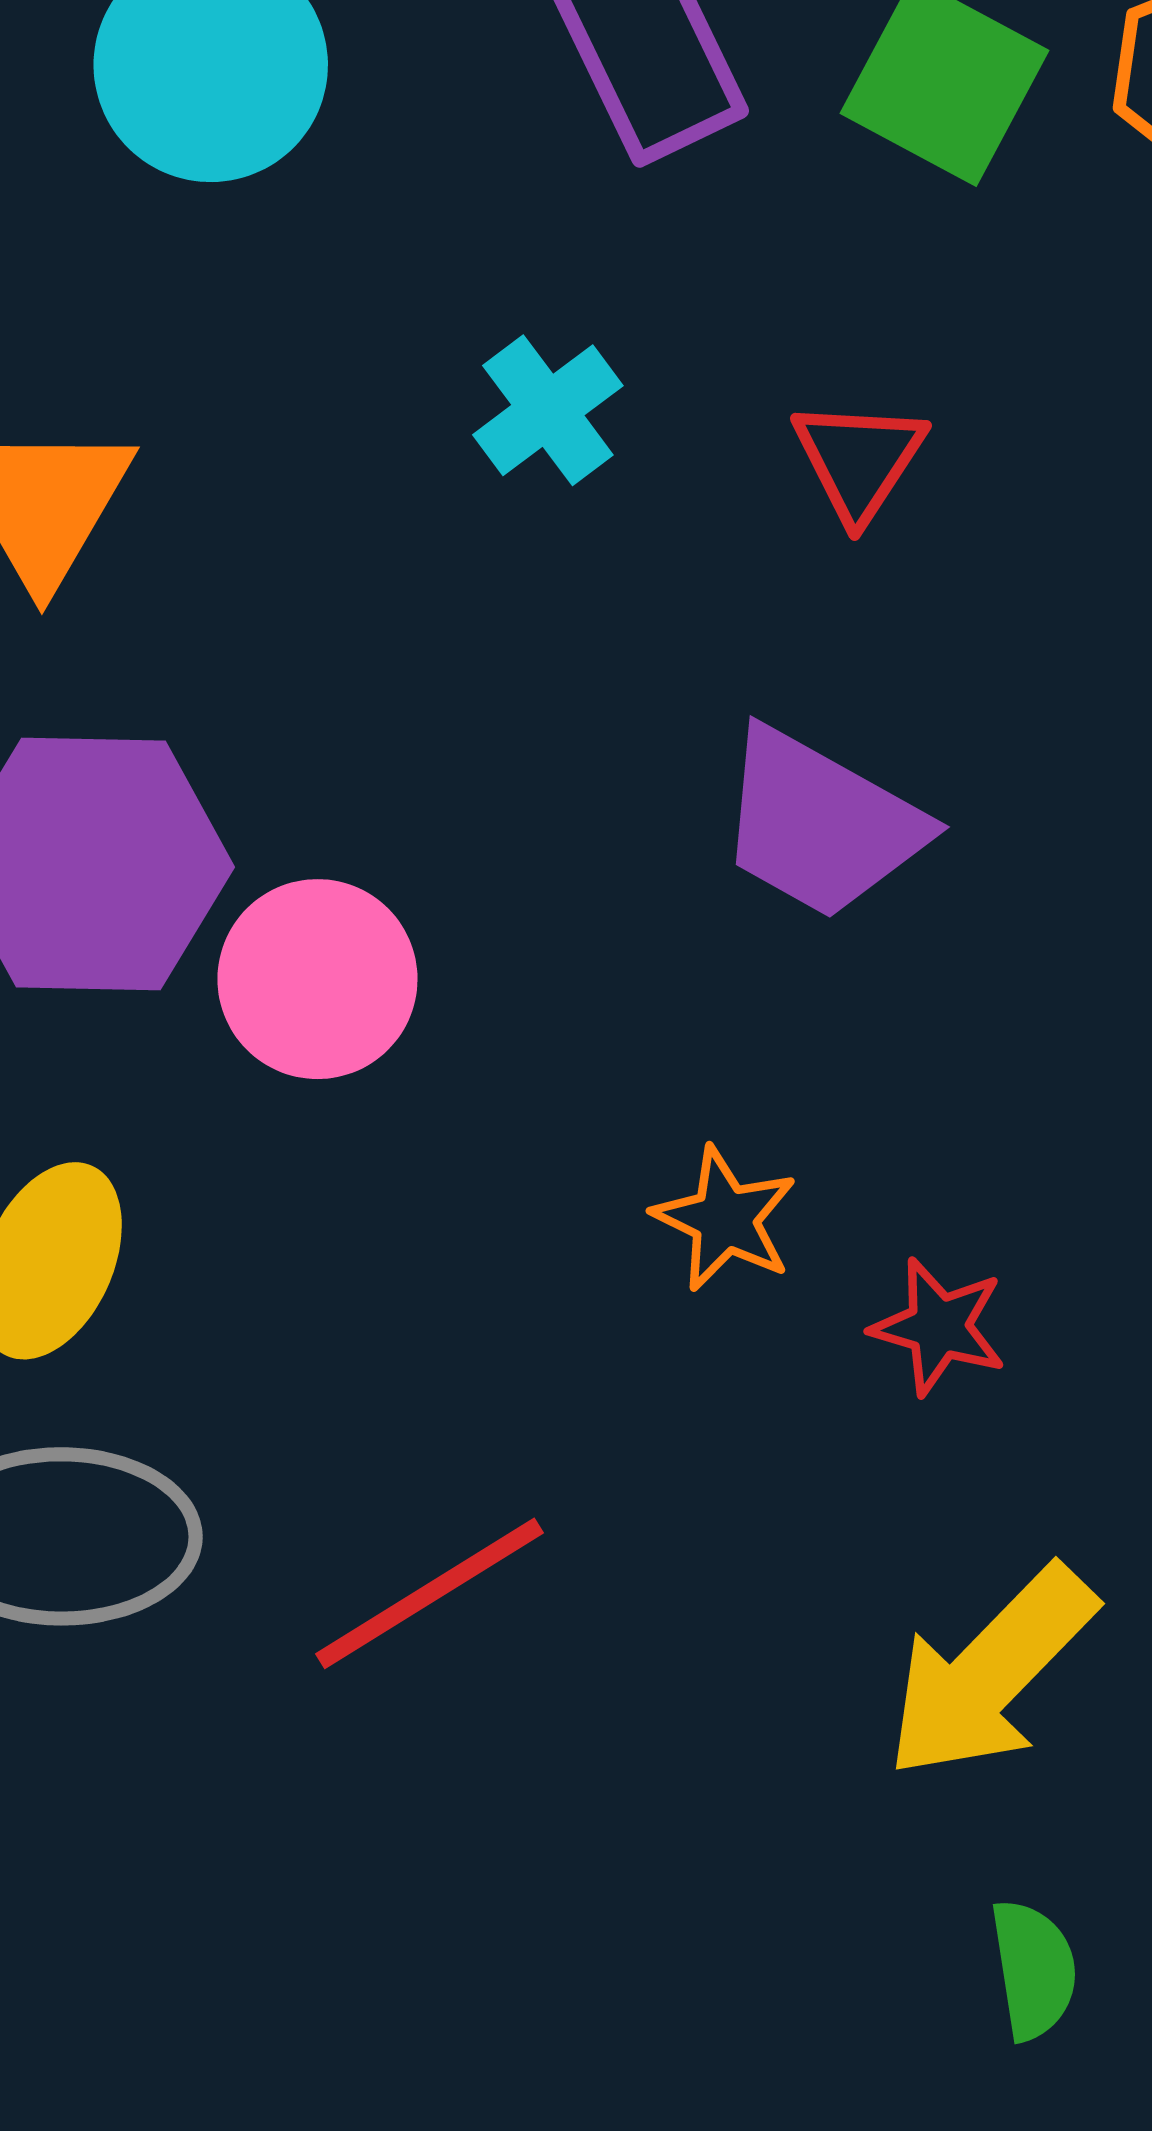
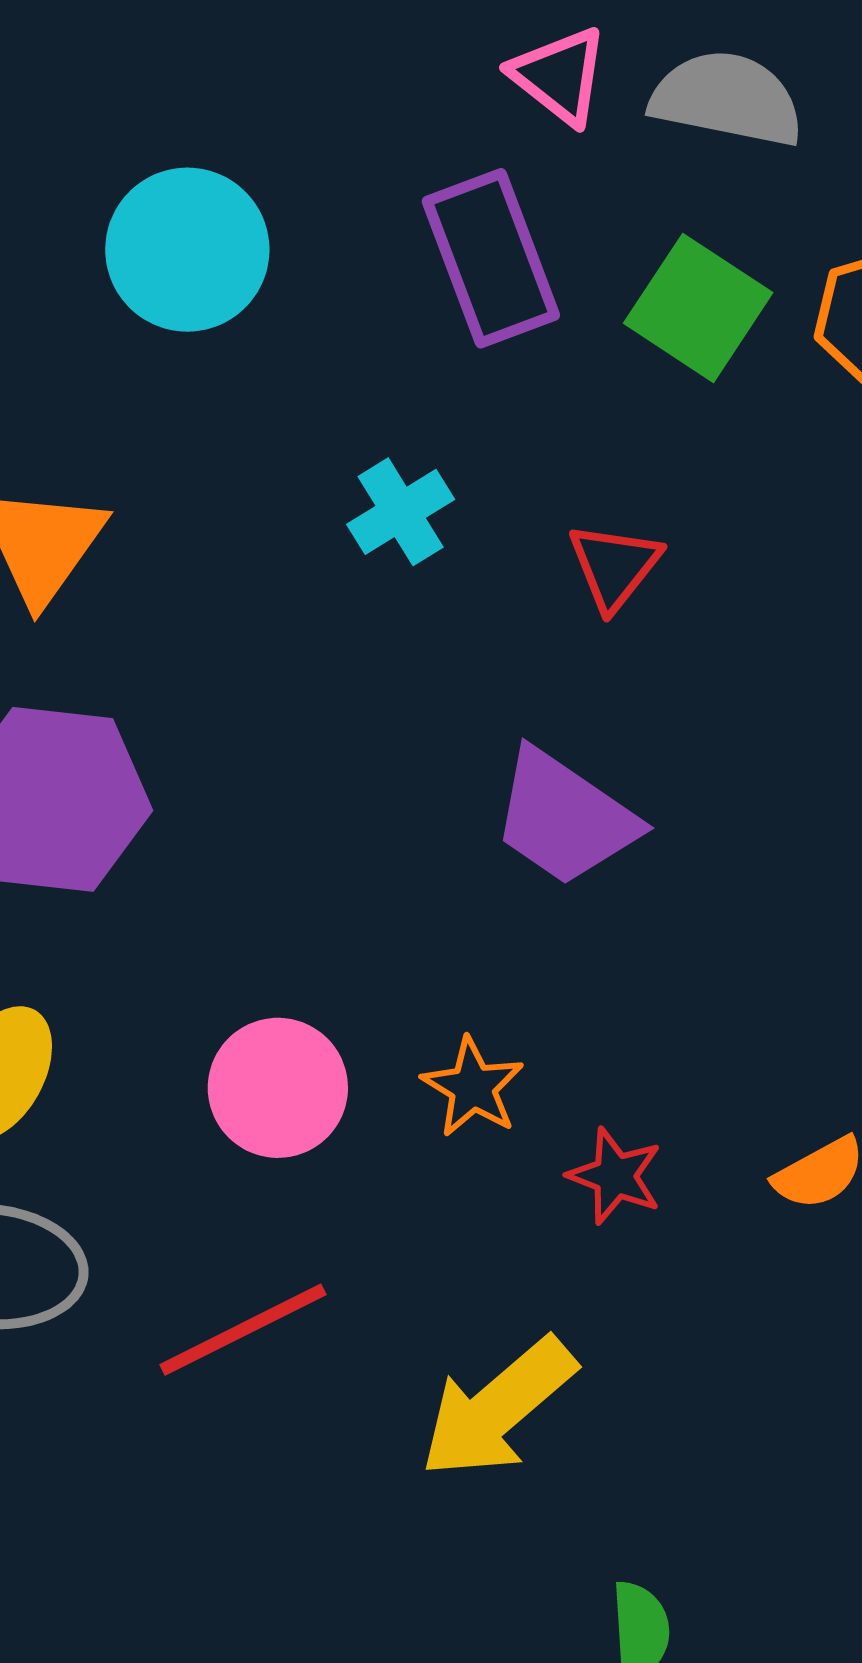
pink circle: (317, 979) -> (278, 1088), moved
yellow arrow: (990, 1672) -> (498, 1408), moved

